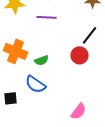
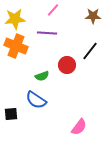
orange cross: (16, 51) -> (16, 46), moved
red circle: (80, 55) -> (67, 65), moved

